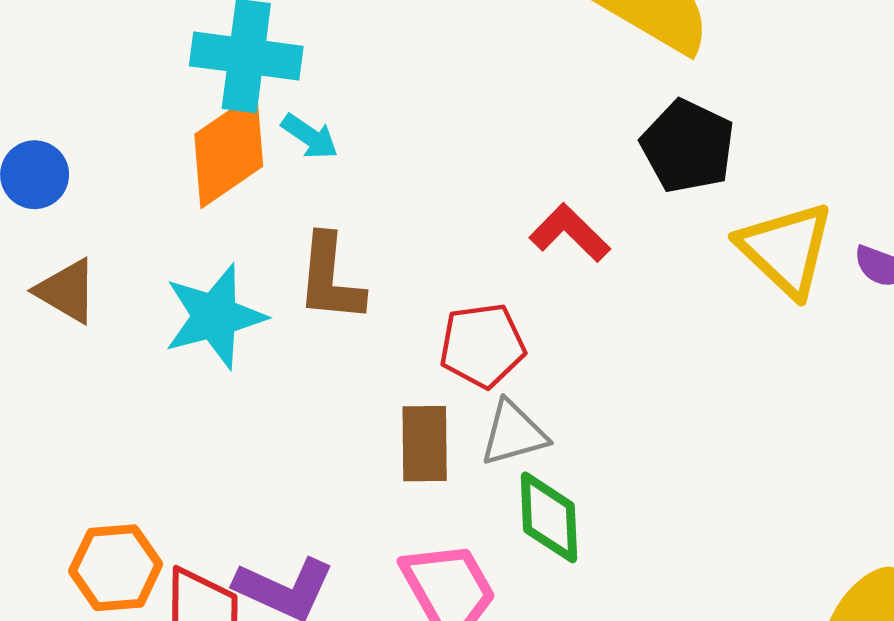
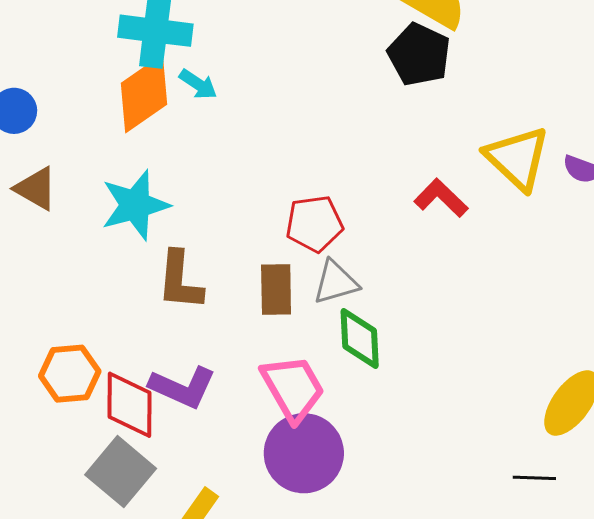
black pentagon: (688, 146) -> (419, 55), moved
red L-shape: (570, 233) -> (441, 198), moved
brown L-shape: (330, 278) -> (180, 281), moved

